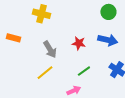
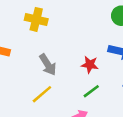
red star: (79, 43) -> (90, 65), moved

